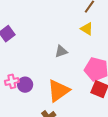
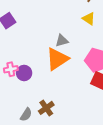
orange triangle: (58, 91) -> (57, 59), moved

